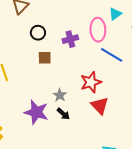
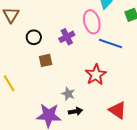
red triangle: (100, 106) -> (117, 110), moved
black arrow: (63, 114) -> (75, 111), turned -40

